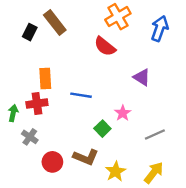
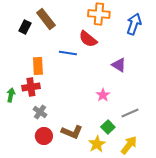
orange cross: (118, 17) -> (99, 14), turned 35
blue line: (81, 95) -> (68, 53), moved
green square: (102, 129) -> (108, 127), moved
gray cross: (30, 137) -> (40, 112), moved

